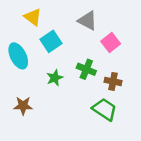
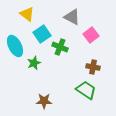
green cross: (86, 69) -> (60, 47), moved
green star: (55, 78) -> (34, 63), moved
brown star: (23, 106) -> (44, 101), moved

